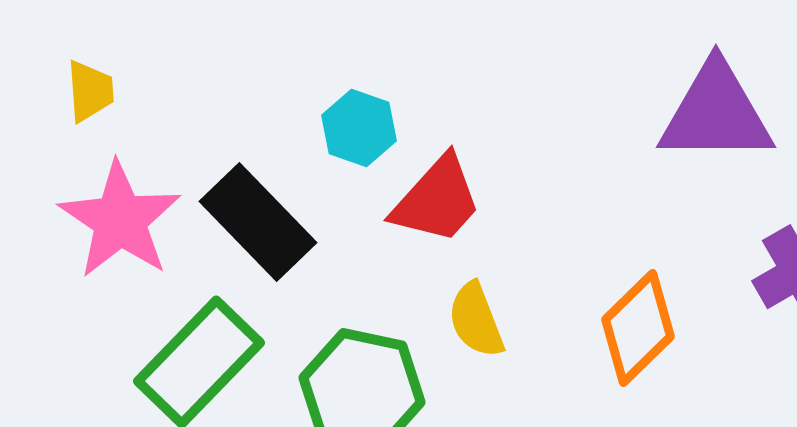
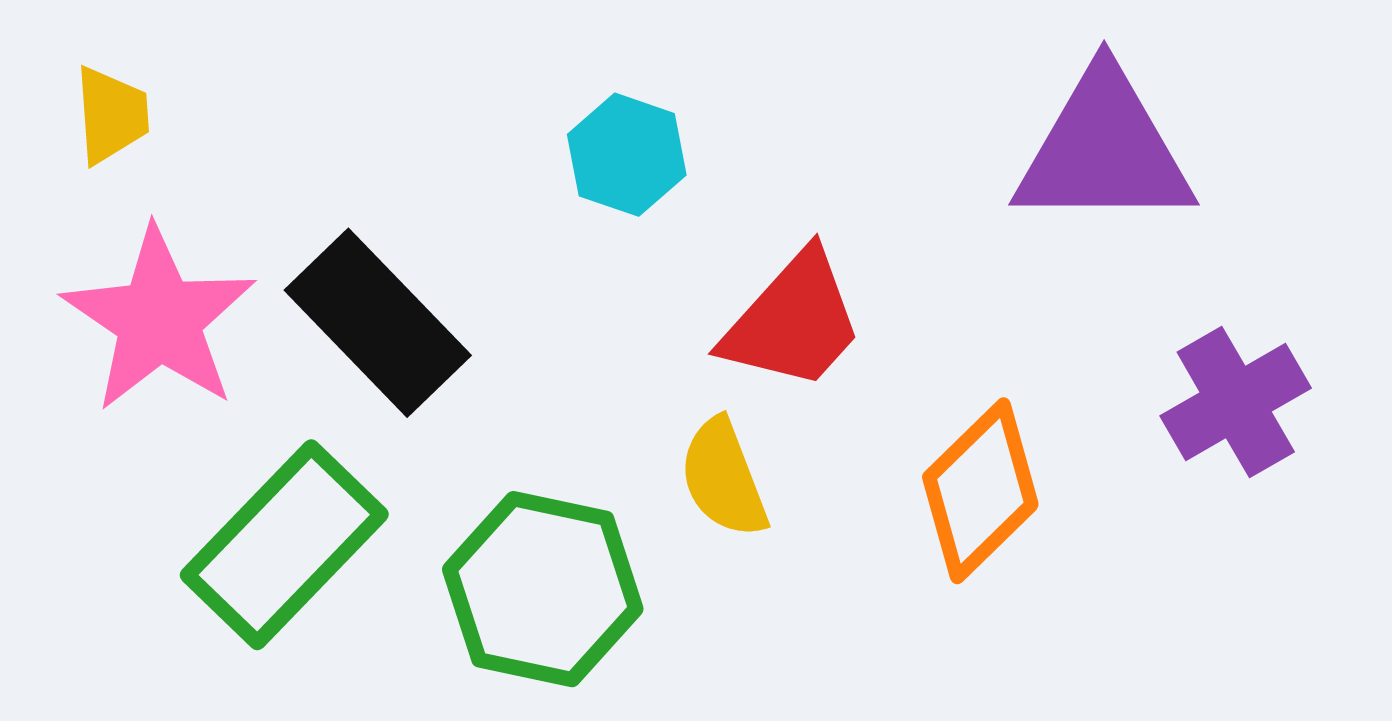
cyan hexagon: (359, 128) -> (627, 155), moved
red trapezoid: (437, 200) -> (793, 321), moved

